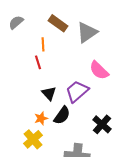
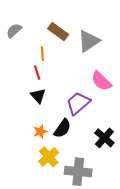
black triangle: (49, 93) -> (38, 96), moved
yellow cross: (33, 139) -> (49, 157), moved

